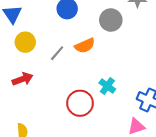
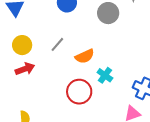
yellow circle: (25, 42) -> (22, 45), moved
orange semicircle: (85, 46) -> (85, 56), moved

